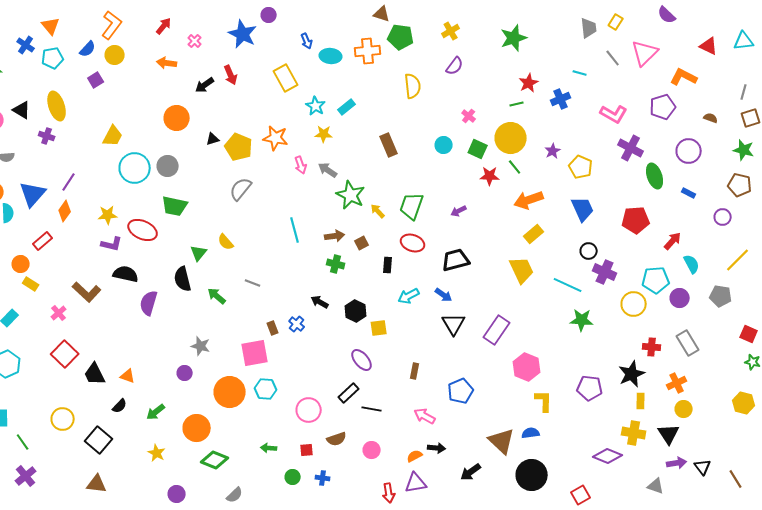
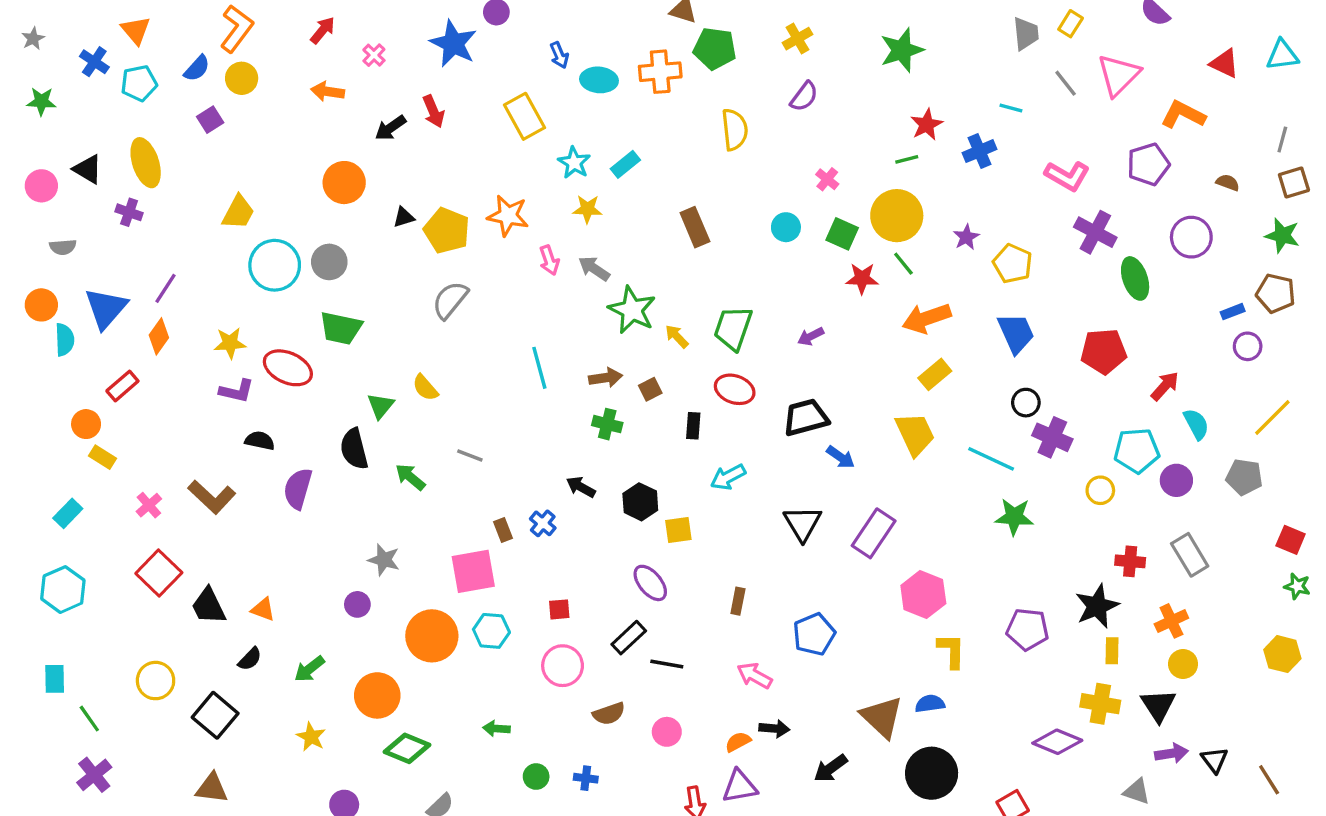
blue rectangle: (689, 193) -> (1233, 312), moved, turned -48
black semicircle: (126, 274) -> (260, 441), size x0.7
brown L-shape: (87, 292) -> (212, 497), moved
blue arrow: (444, 295) -> (841, 457), moved
yellow circle: (634, 304) -> (1100, 490), size x0.7
red square: (307, 450) -> (559, 609), moved

